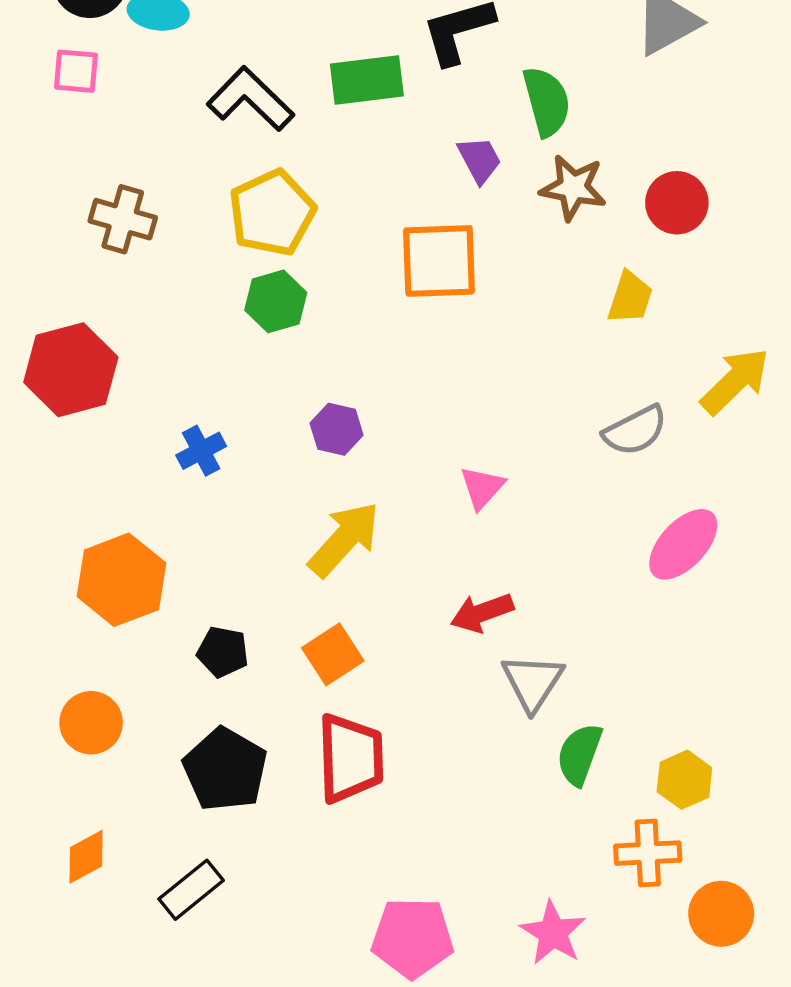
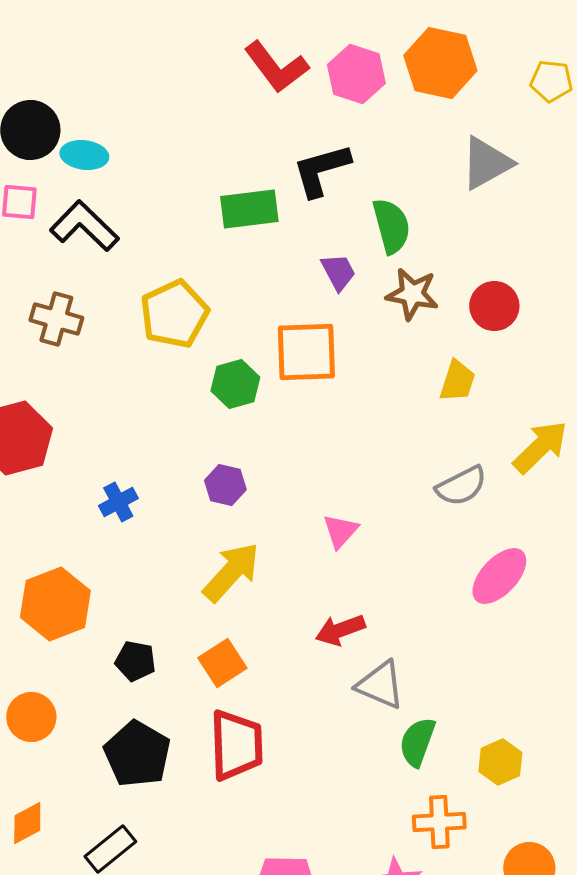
black L-shape: (251, 99) -> (84, 226), moved
green hexagon: (276, 301) -> (235, 384), moved
gray triangle: (533, 682) -> (380, 685), turned -40
orange cross: (648, 853) -> (439, 822), moved

